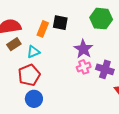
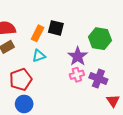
green hexagon: (101, 19) -> (100, 39), moved
cyan triangle: (33, 52) -> (39, 56), moved

